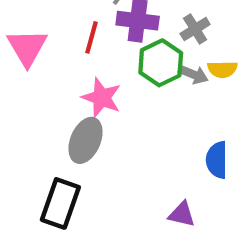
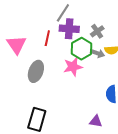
pink star: (102, 98) -> (73, 67), moved, turned -30
gray ellipse: (86, 140) -> (36, 71), moved

